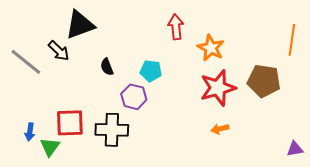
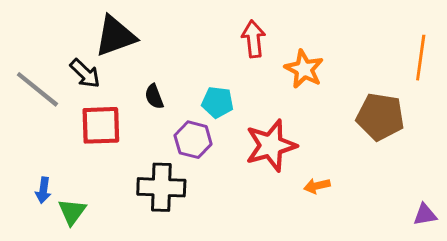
red star: (218, 88) -> (271, 145), moved
red square: (70, 123) -> (101, 125), moved

